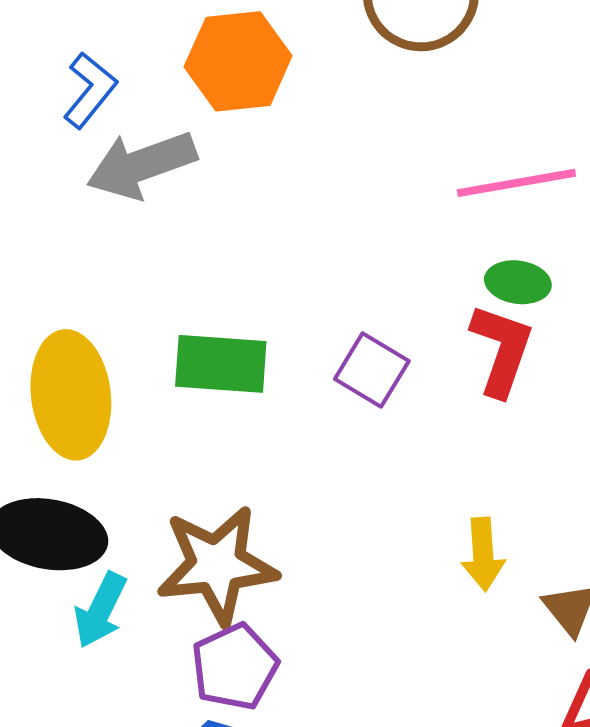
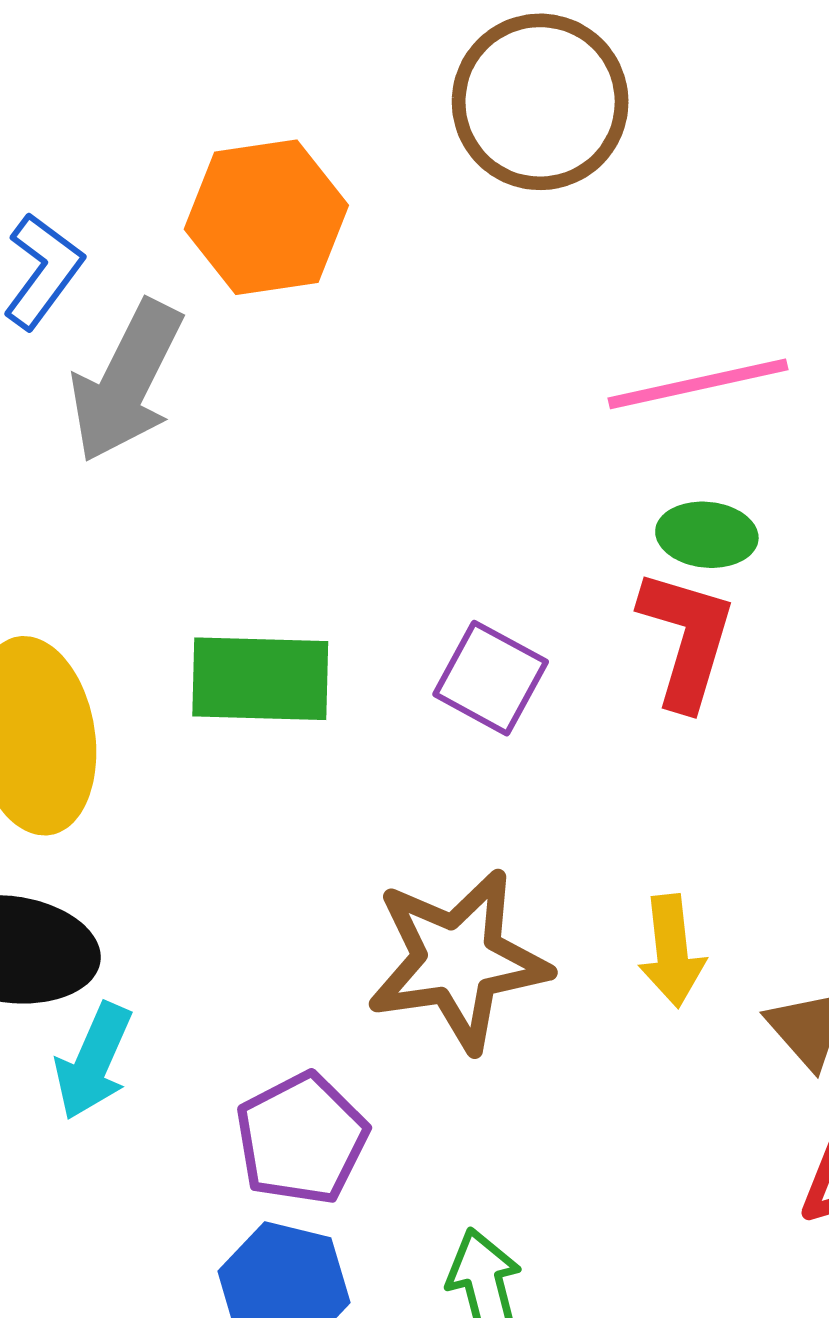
gray arrow: (142, 165) -> (126, 381), turned -41
brown star: (217, 565) -> (458, 960), moved

